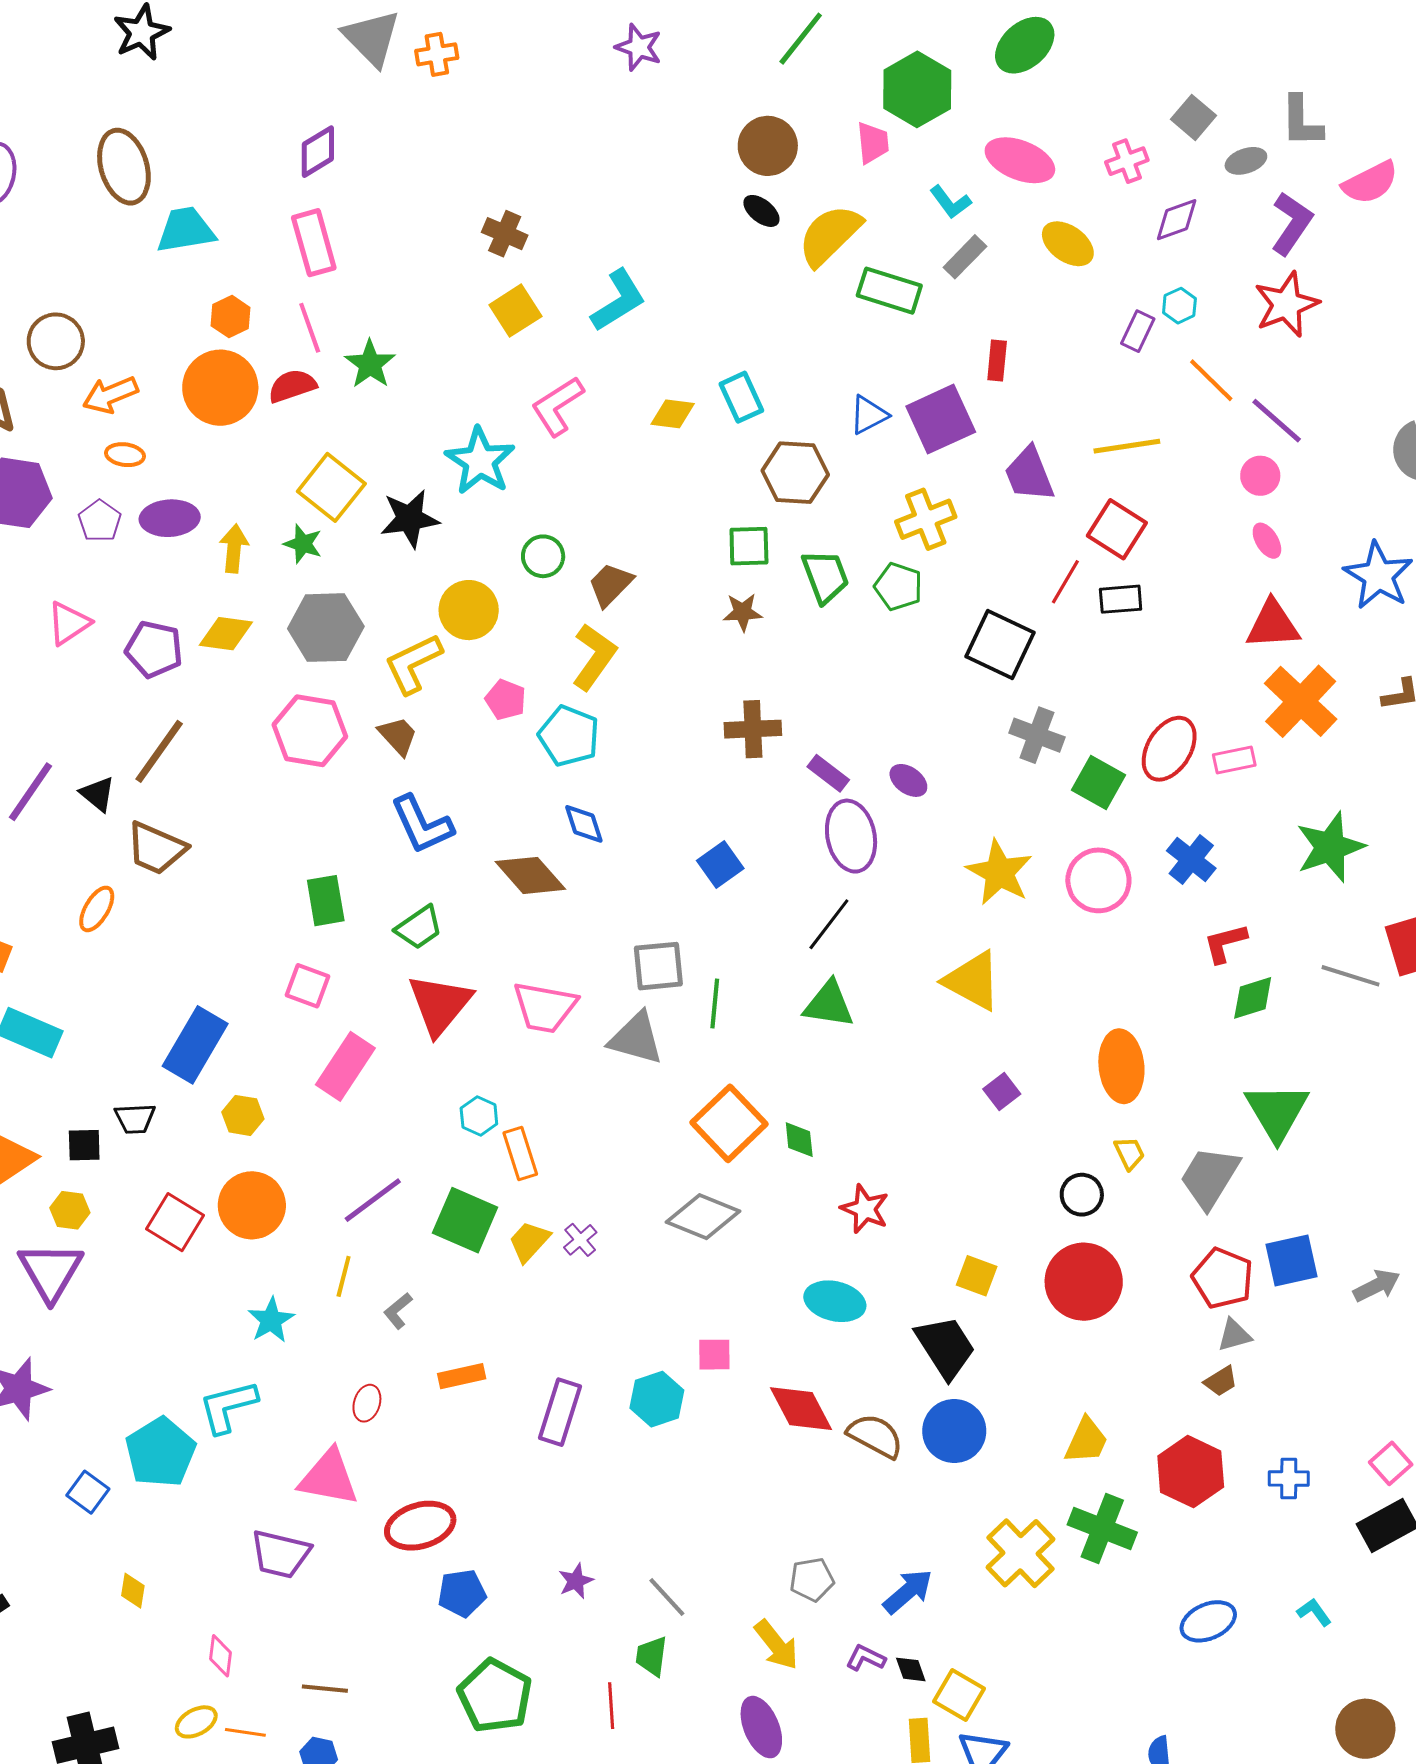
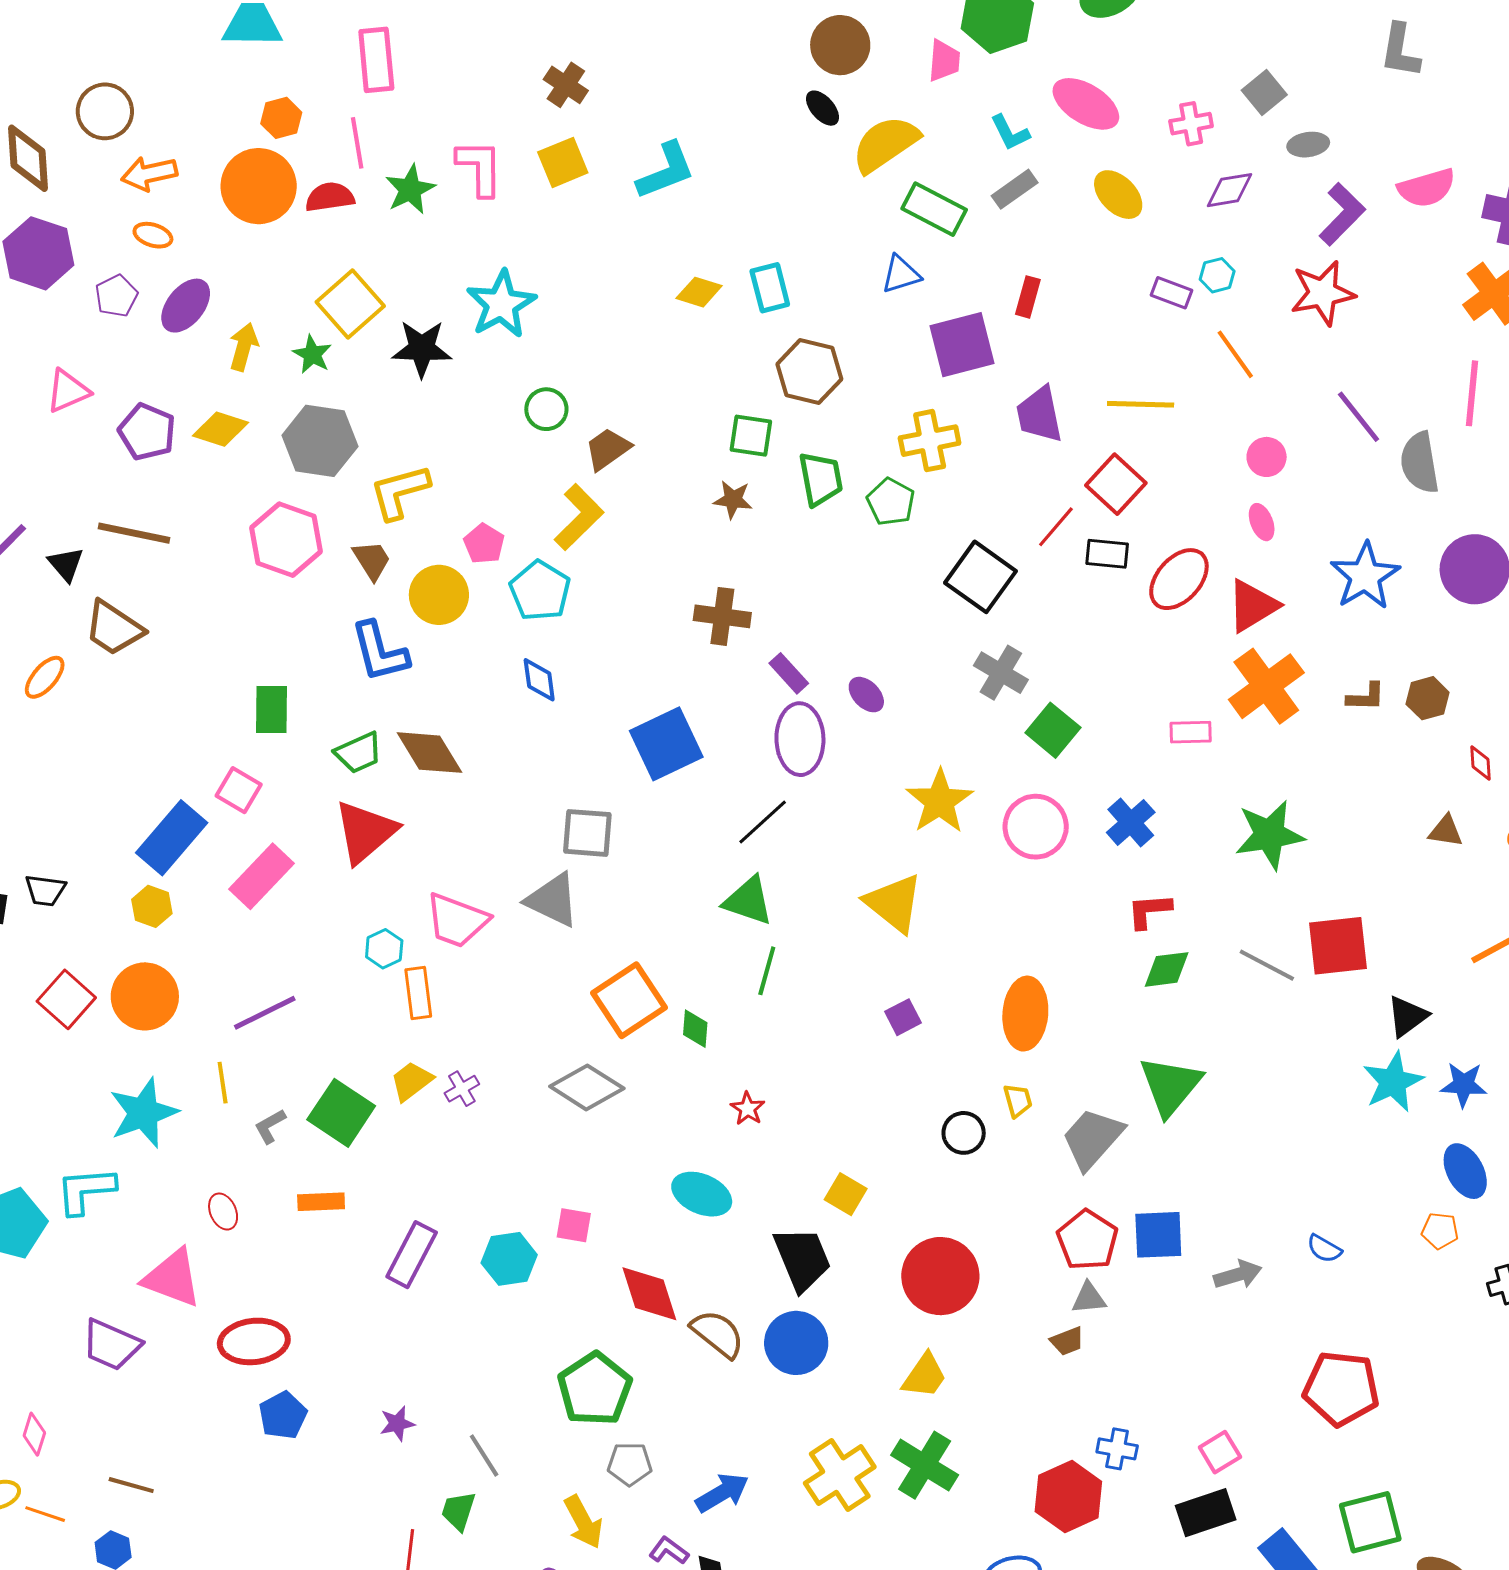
gray L-shape: (1302, 121) -> (1400, 51), moved
purple rectangle: (1138, 331) -> (1172, 293), turned 75
pink L-shape: (557, 406) -> (480, 168), moved, turned 112
blue triangle: (869, 415) -> (901, 274), moved
purple line: (1277, 421) -> (1359, 417), moved
purple ellipse: (170, 518) -> (186, 306), turned -58
yellow circle: (469, 610) -> (439, 595), moved
red triangle: (1273, 625) -> (1253, 606), turned -38
red ellipse: (1169, 749) -> (1179, 579), moved
brown line: (159, 751) -> (134, 533), turned 56
blue square: (720, 864) -> (666, 744), size x1.6
brown diamond: (530, 875) -> (430, 753), moved
green line: (715, 1003) -> (767, 971), moved
pink trapezoid: (545, 1007) -> (457, 920), moved
blue rectangle: (195, 1045) -> (172, 838), moved
red star: (865, 1209) -> (748, 1109), size x0.7
green square: (465, 1220) -> (341, 1113), moved
yellow line: (344, 1276) -> (223, 1083), turned -33
red circle: (1084, 1282) -> (940, 1276), moved
cyan star: (271, 1320) -> (143, 1113), size x1.5
red ellipse: (367, 1403) -> (223, 1212), turned -51
red hexagon: (1191, 1472) -> (1068, 1496), moved
blue pentagon: (462, 1593) -> (283, 1415), turned -30
green pentagon: (495, 1696) -> (595, 1389), moved

